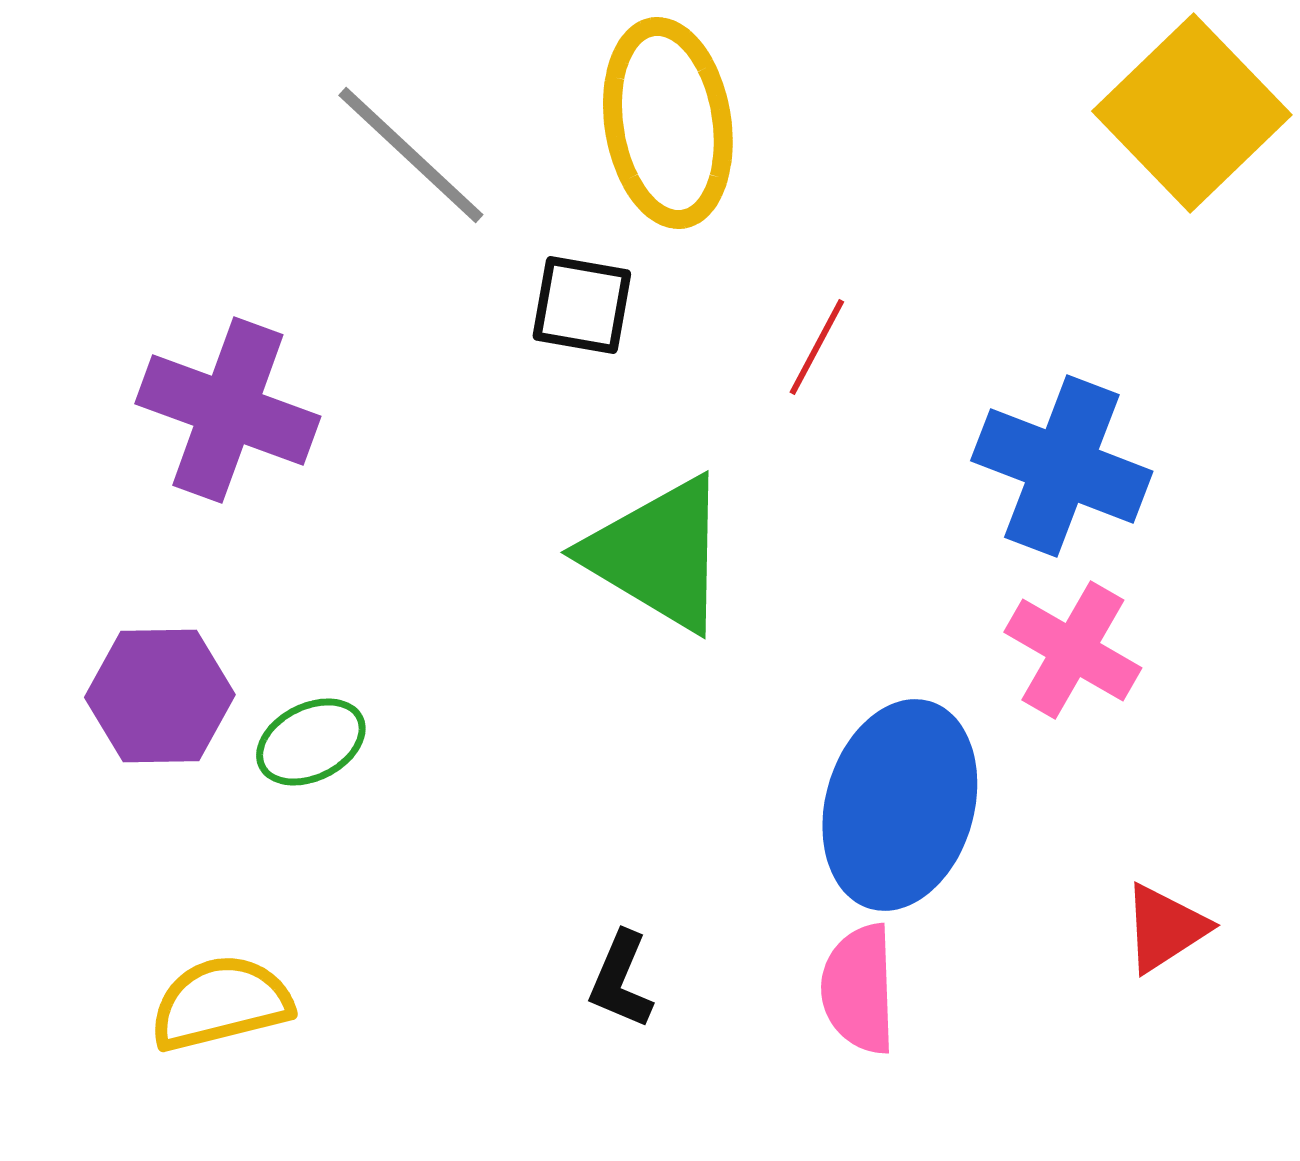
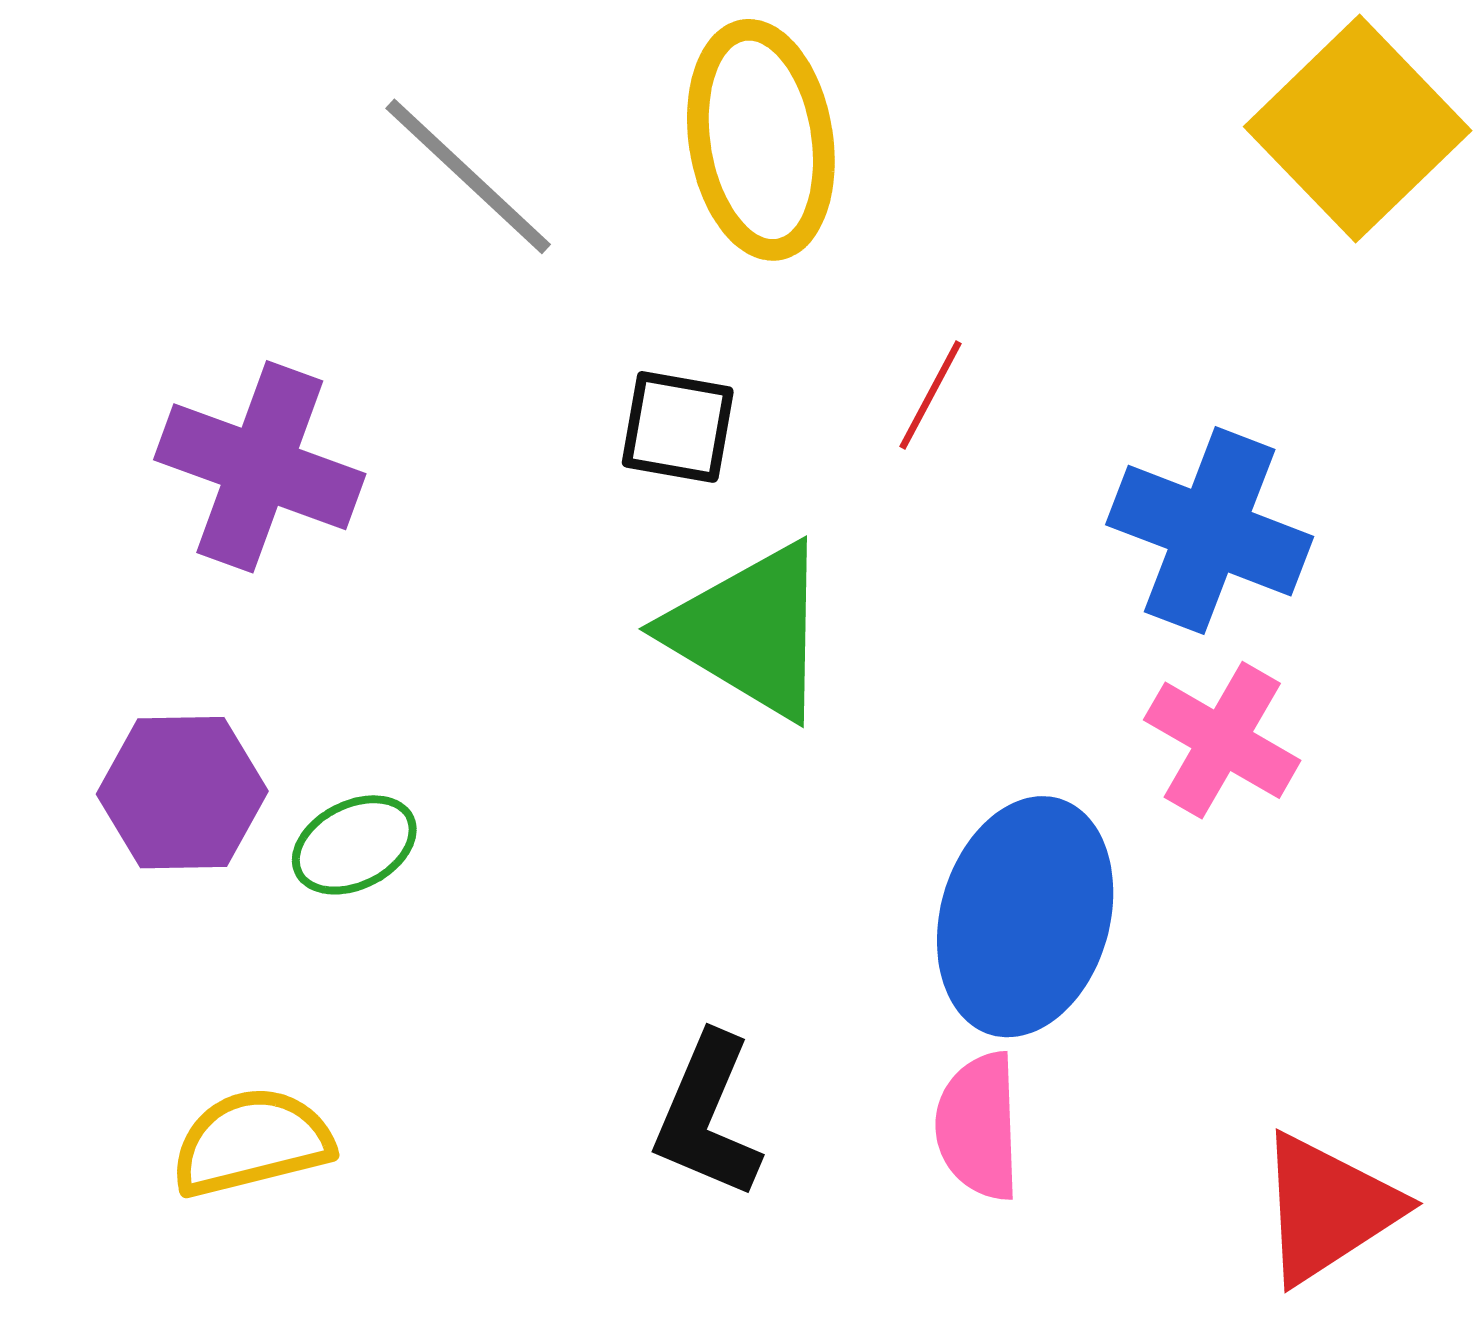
black square: (582, 305) -> (678, 427), moved
red triangle: (1165, 928) -> (1328, 1208), moved, size x1.5
black L-shape: (621, 980) -> (707, 1116), size x1.5

